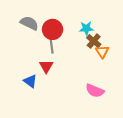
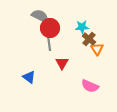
gray semicircle: (29, 23) -> (40, 16), moved
red triangle: (46, 66) -> (62, 63), moved

